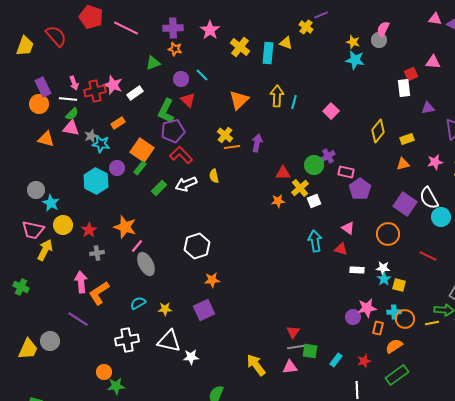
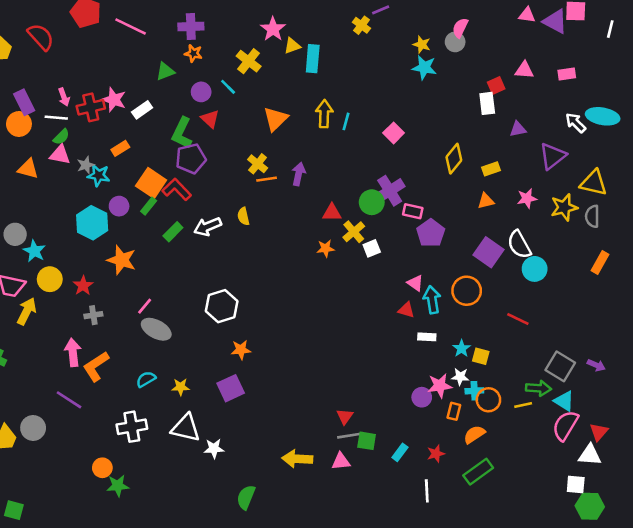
pink star: (210, 30) -> (273, 29), moved
yellow triangle: (286, 43) -> (292, 46), moved, turned -40
yellow cross: (240, 47) -> (249, 61), moved
red L-shape: (181, 155) -> (177, 189), moved
purple cross: (328, 156) -> (390, 191), size x1.6
orange star: (125, 227) -> (122, 260), moved
cyan arrow: (315, 241) -> (432, 300), moved
gray ellipse: (146, 264) -> (156, 329), turned -35
white star: (383, 268) -> (460, 377), moved
yellow arrow: (256, 365) -> (297, 459), turned -50

